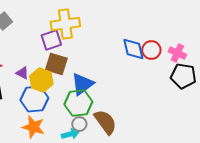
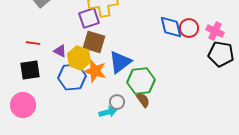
green hexagon: (78, 103) -> (141, 81), moved
brown semicircle: (105, 122) -> (143, 100), size x0.6
orange star: (33, 127) -> (95, 71), moved

